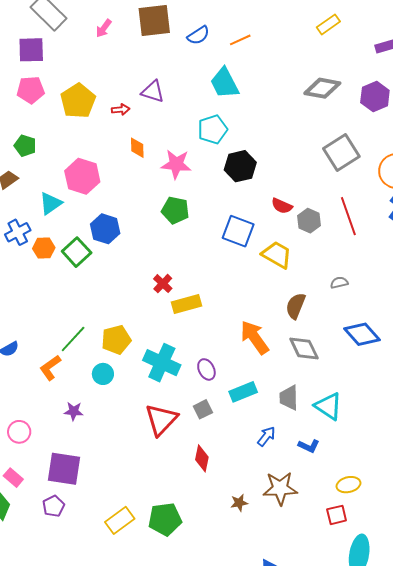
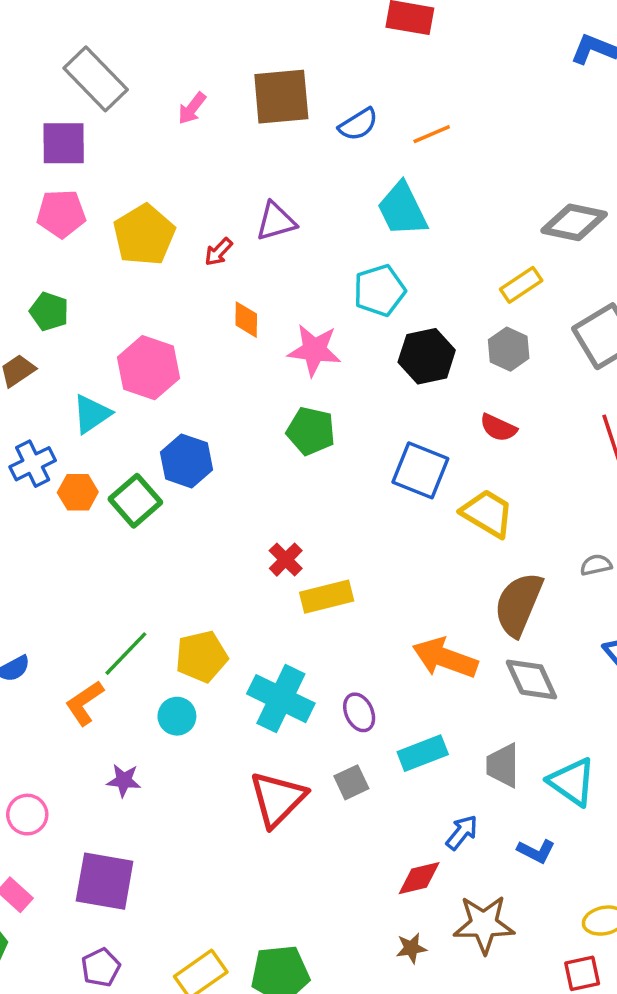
yellow rectangle: (328, 24) -> (521, 285), moved
purple triangle: (153, 92) -> (276, 221), turned -35
red arrow: (121, 110) -> (219, 252), turned 138
gray hexagon: (309, 221) -> (509, 349), moved
brown semicircle: (296, 306) -> (518, 604), size x1.4
orange arrow: (255, 337) -> (445, 658), turned -36
red diamond: (202, 458) -> (419, 878), moved, turned 64
purple pentagon: (54, 506) -> (101, 967), moved

